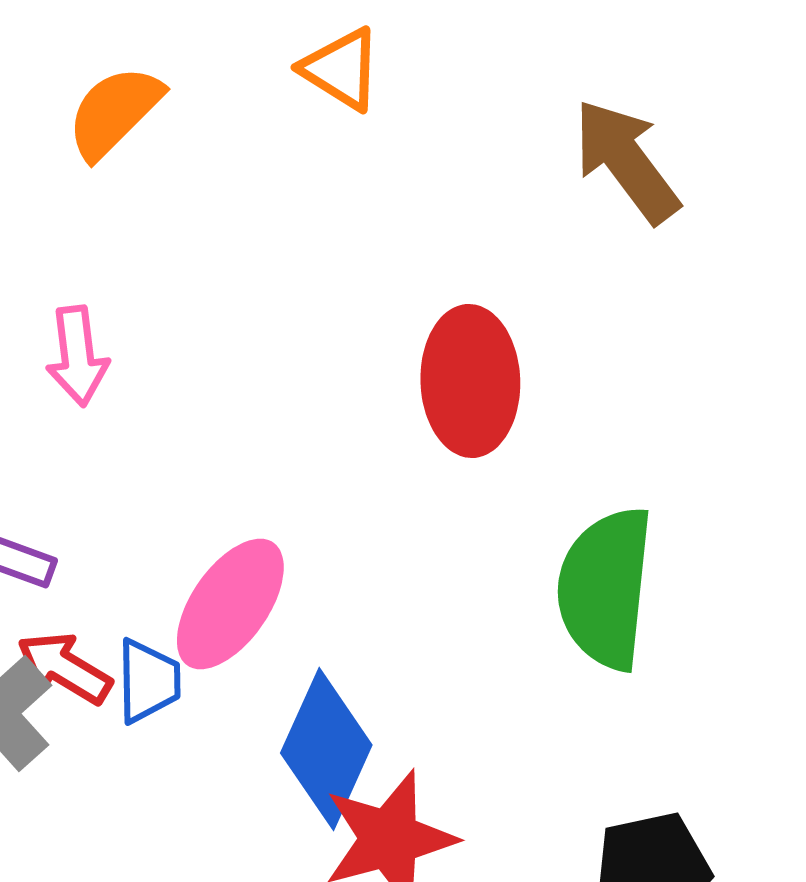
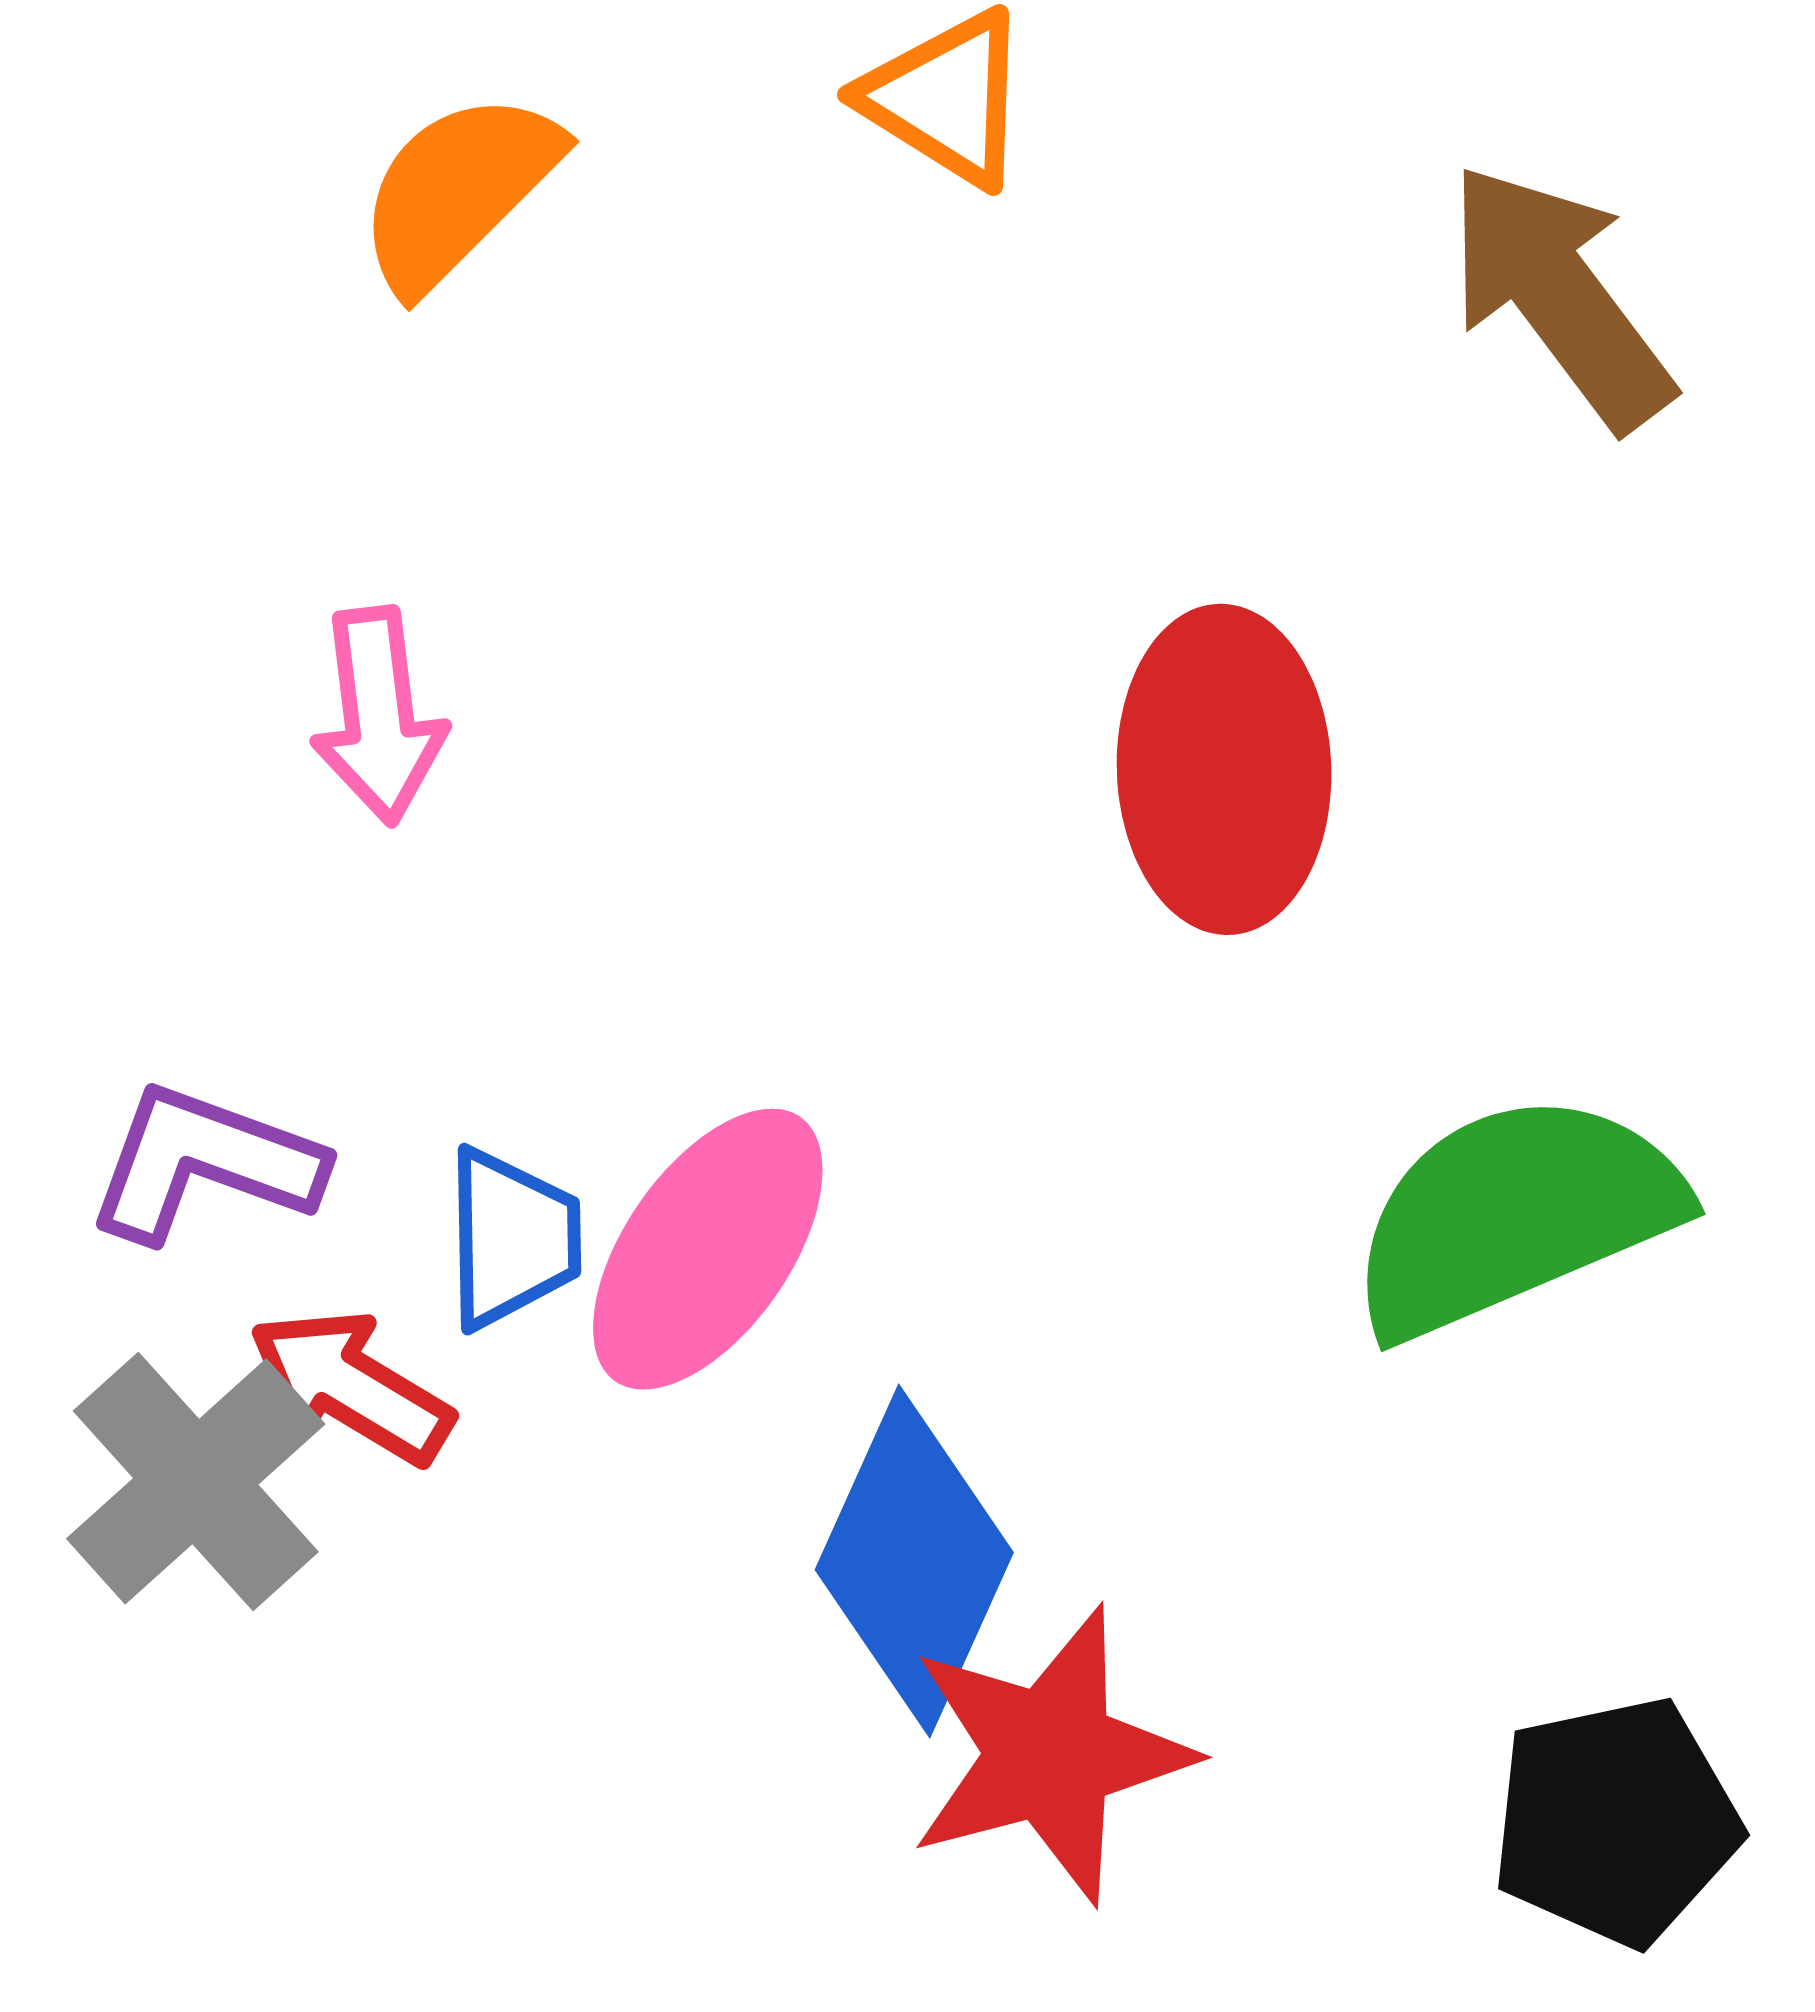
green semicircle: (605, 588) -> (1514, 1215), turned 61
blue trapezoid: (148, 681) -> (512, 1238), moved

